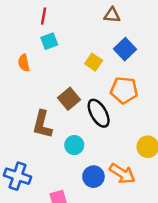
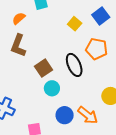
orange semicircle: (24, 63) -> (19, 18), turned 56
brown square: (69, 99) -> (43, 68), moved
brown L-shape: (42, 124) -> (18, 46), moved

